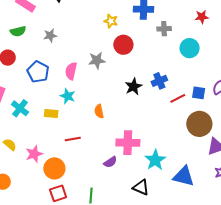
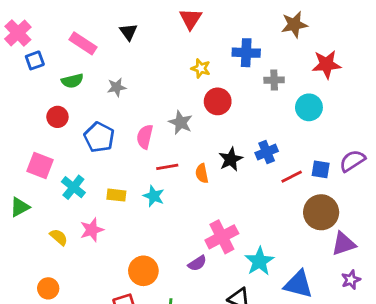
red star: (202, 17) -> (326, 64), size x1.5
gray star: (97, 60) -> (181, 123), turned 30
cyan star: (68, 96) -> (154, 196), moved
orange semicircle: (99, 111) -> (202, 173), moved
red line: (73, 139) -> (167, 167), moved
pink cross: (128, 143) -> (222, 237), turned -30
pink star: (34, 154) -> (92, 230), moved
orange circle: (54, 168) -> (143, 271), moved

